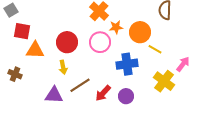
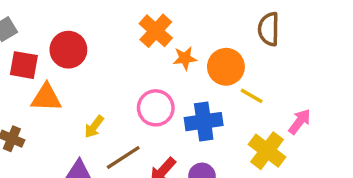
red circle: (67, 42) -> (68, 50), moved
pink circle: (100, 42) -> (156, 108), moved
yellow arrow: (63, 67) -> (94, 127), turned 48

